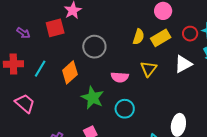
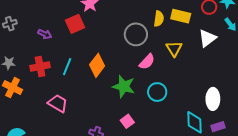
yellow rectangle: (161, 38) -> (181, 16), turned 54
gray circle: (94, 47) -> (136, 34), moved
pink semicircle: (120, 77) -> (147, 62), turned -42

